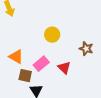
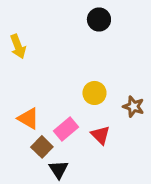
yellow circle: (52, 35) -> (94, 93), moved
brown square: (25, 76) -> (42, 147), turned 32

